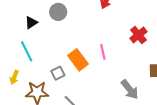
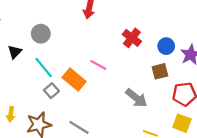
cyan line: (27, 51) -> (44, 68), moved
pink line: (103, 52) -> (98, 65), turned -35
gray square: (58, 73) -> (51, 91), moved

